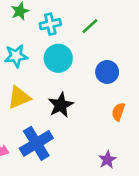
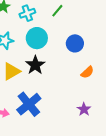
black star: (61, 105) -> (35, 65), moved
orange semicircle: (118, 112) -> (87, 72), turned -144

